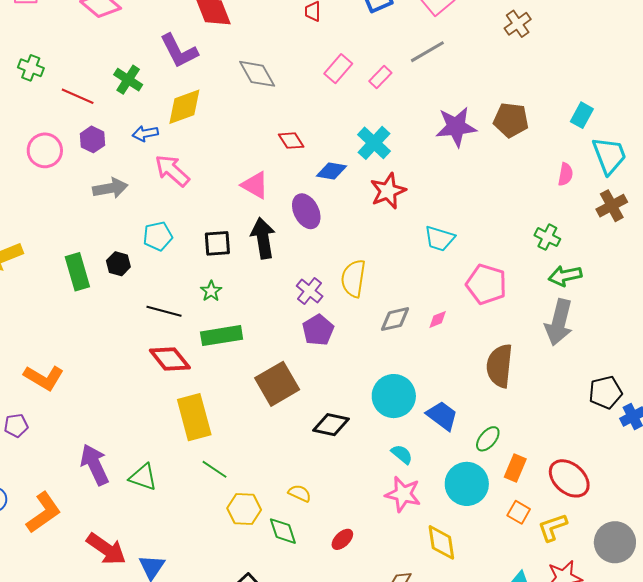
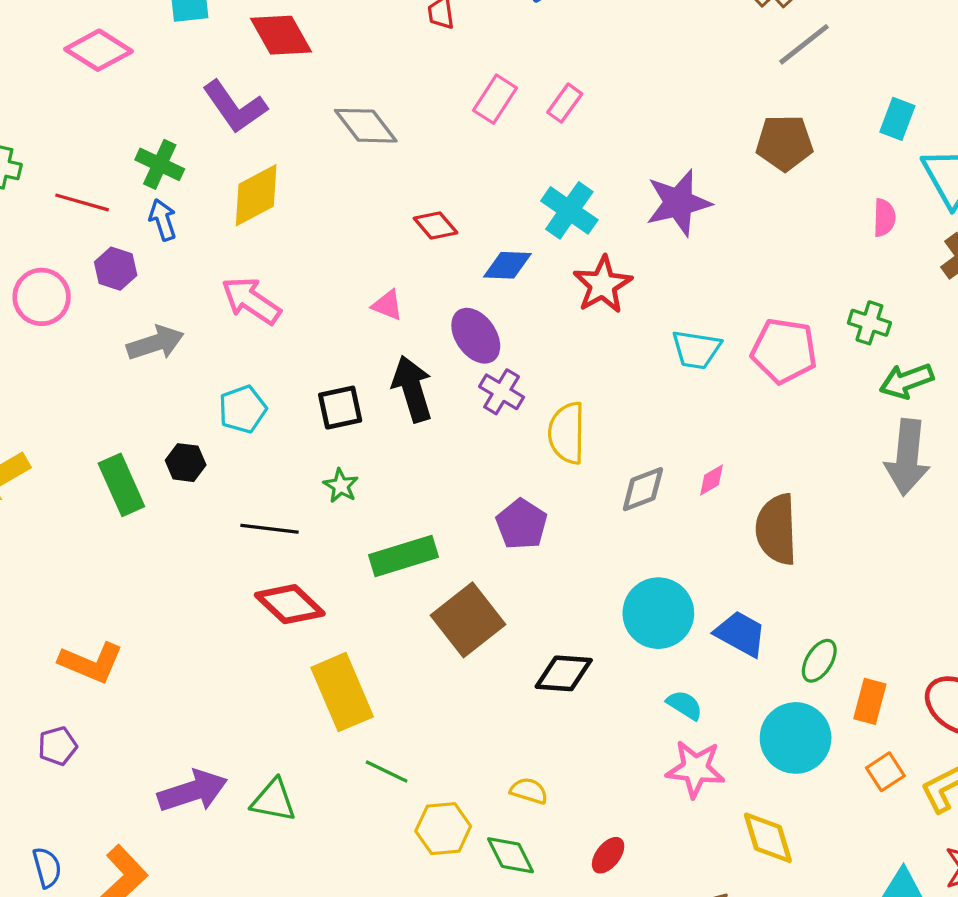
gray line: (427, 52) -> (804, 44), moved
purple star: (456, 127) -> (678, 203), moved
blue arrow: (145, 133) -> (163, 220), moved, turned 90
pink triangle: (255, 185) -> (387, 305), size x0.7
pink pentagon: (486, 284) -> (784, 351), moved
purple cross: (310, 291) -> (502, 392), moved
green rectangle: (222, 336) -> (403, 556), moved
brown semicircle: (500, 366) -> (776, 529), moved
purple arrow: (95, 465) -> (193, 791), turned 105
orange square: (519, 512) -> (885, 772), turned 35

